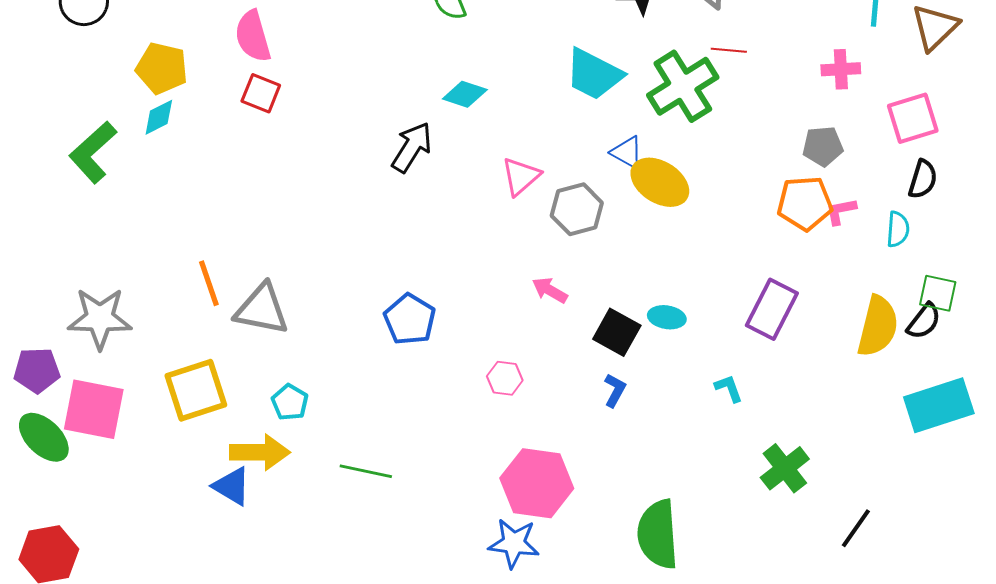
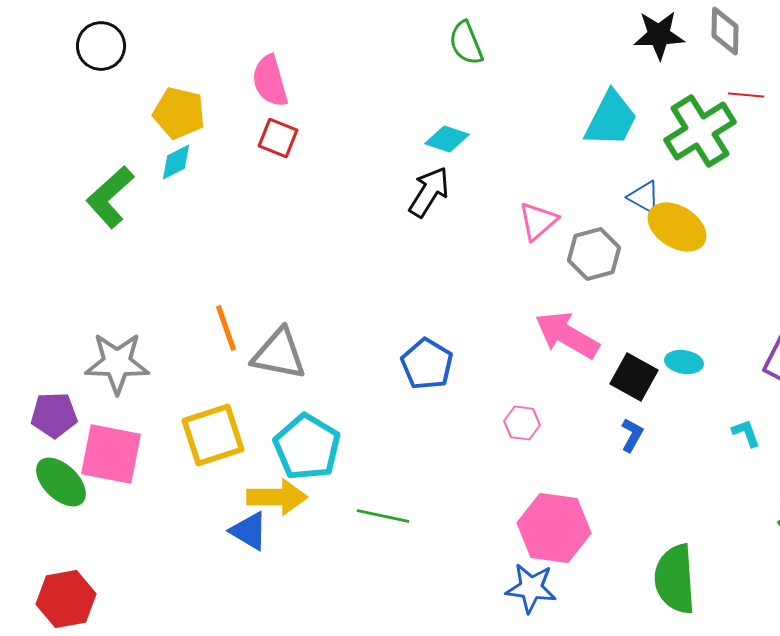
cyan trapezoid: (594, 74) -> (611, 119), turned -90
cyan diamond: (465, 94) -> (447, 139), moved
pink arrow: (550, 290) -> (567, 335), size x1.8
cyan pentagon: (290, 402) -> (307, 447), size x1.8

